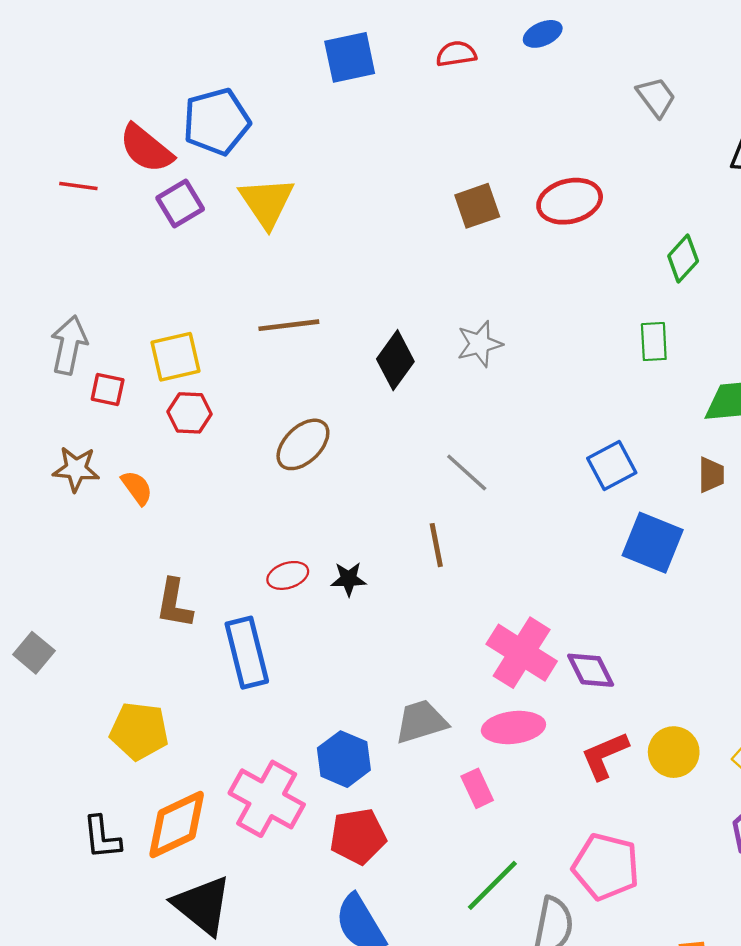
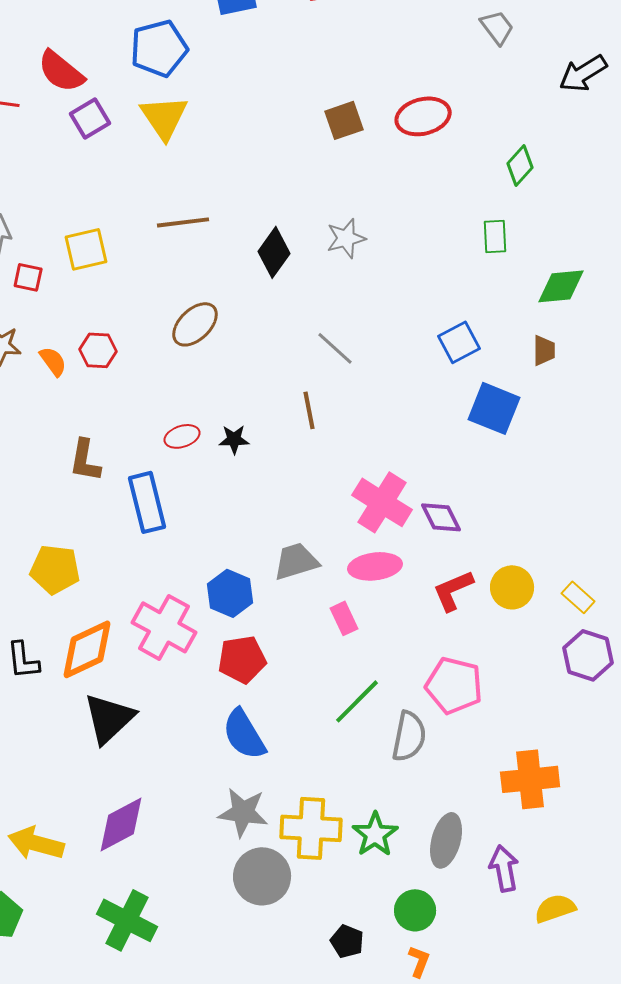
blue pentagon: (216, 122) -> (159, 48), moved
red hexagon: (189, 413) -> (98, 350), moved
black triangle: (202, 905) -> (109, 718), turned 38

